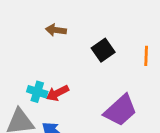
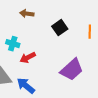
cyan cross: (37, 92) -> (13, 44), moved

